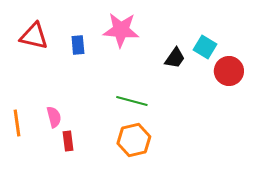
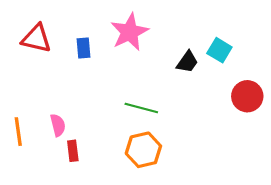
pink star: (121, 30) -> (130, 32), turned -30
red circle: (229, 71) -> (247, 96), moved

